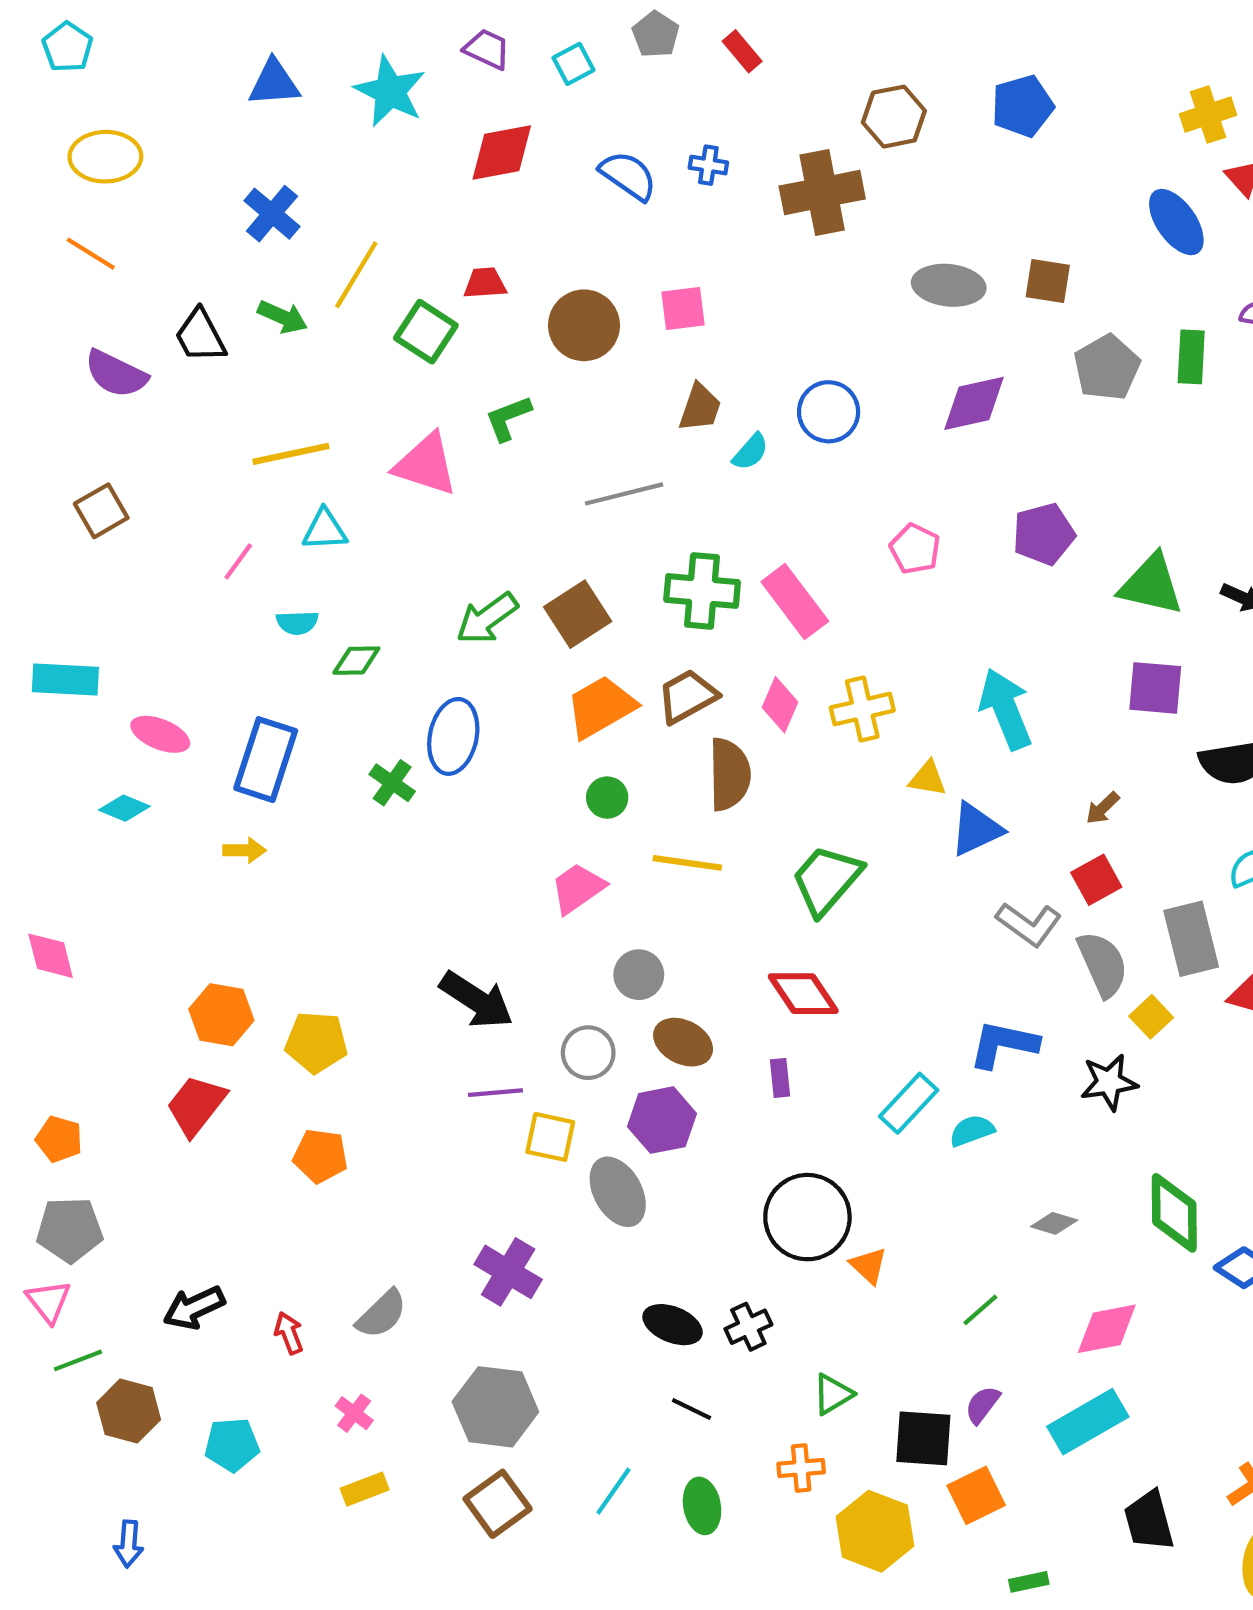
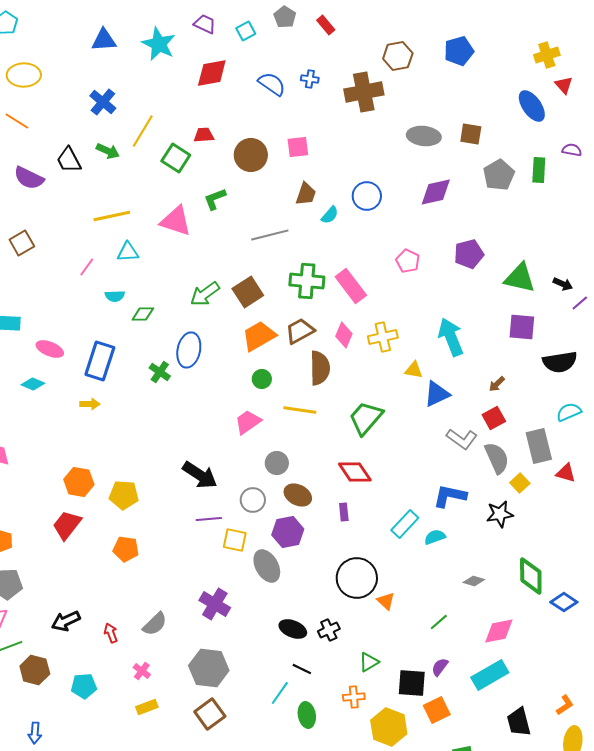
cyan line: (613, 1491) -> (280, 693), moved

